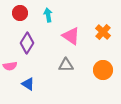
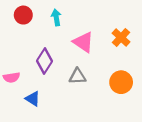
purple diamond: (27, 43) -> (44, 61), moved

